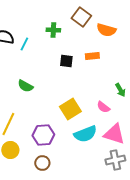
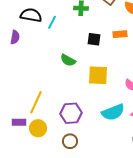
green semicircle: (25, 86) -> (68, 60), moved
yellow square: (70, 109) -> (98, 75), moved, turned 35

